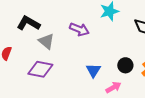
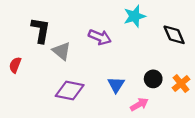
black L-shape: (28, 23) -> (41, 30), turned 70
purple diamond: (40, 69) -> (70, 91), moved

